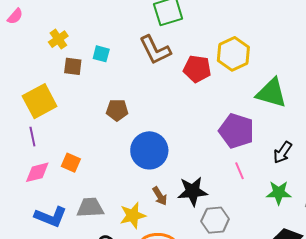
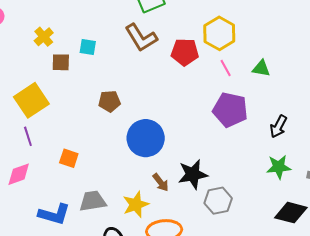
green triangle: (271, 93) -> (261, 68), size x0.6
pink line: (239, 171) -> (226, 68), moved
pink diamond: (37, 172) -> (19, 174), moved

